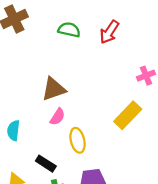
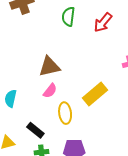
green semicircle: (69, 30) -> (68, 17), turned -102
yellow rectangle: (128, 115) -> (95, 94), moved

